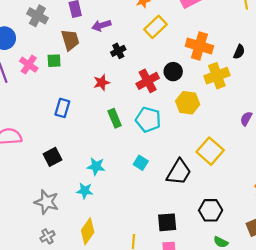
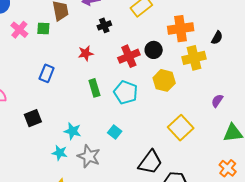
orange cross: (199, 46) -> (181, 29), turned -30
black trapezoid: (179, 172) -> (150, 162), moved
gray star: (47, 202) -> (89, 156), moved

